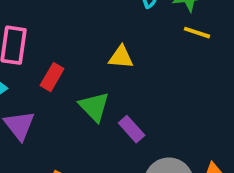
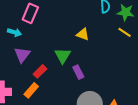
red rectangle: (52, 77) -> (40, 71), moved

